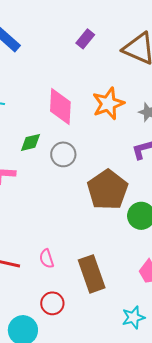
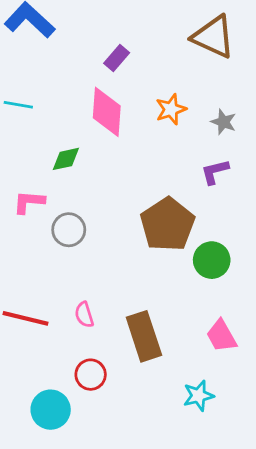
purple rectangle: (85, 39) -> (117, 58), moved
orange star: (108, 104) -> (171, 109), size x0.7
gray circle: (63, 154) -> (69, 230), moved

